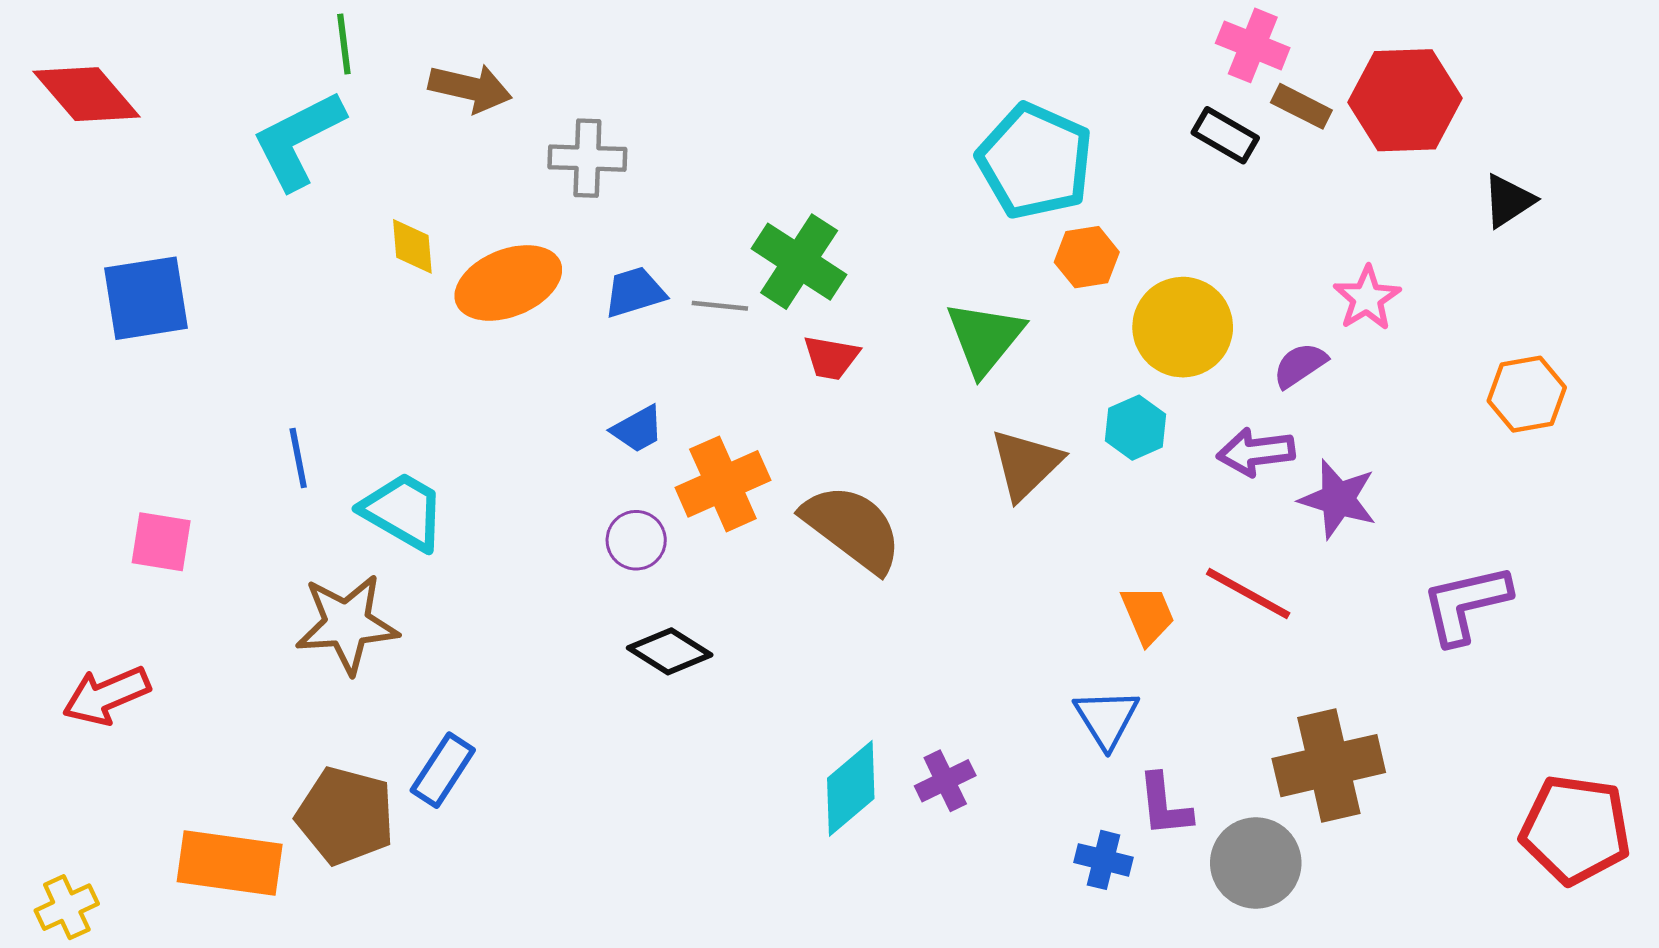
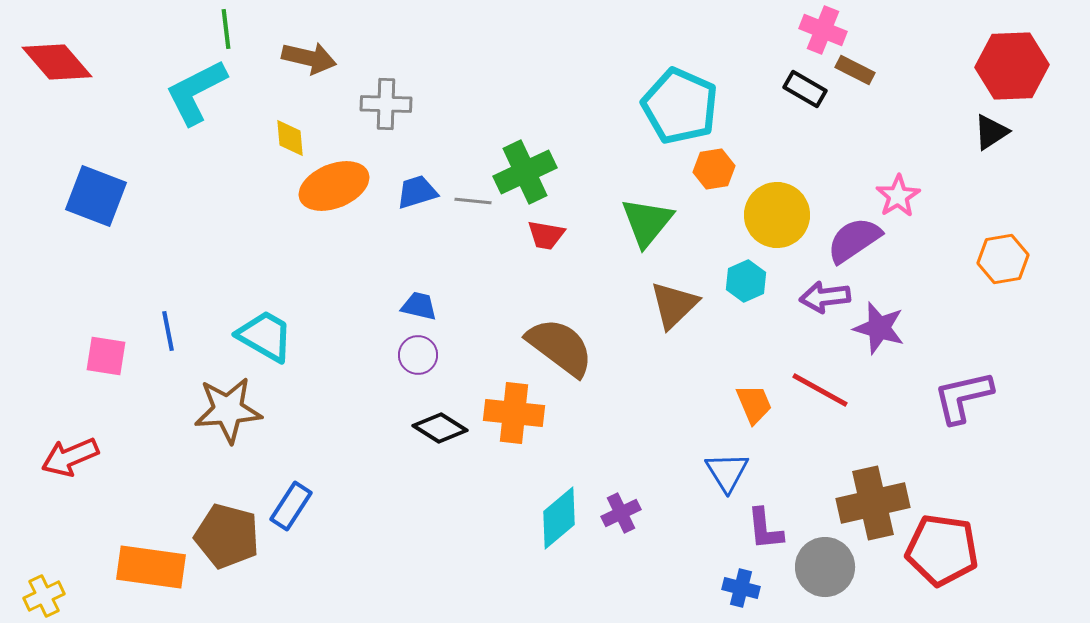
red hexagon: (1405, 100) -> (1012, 66), moved
yellow diamond: (412, 246) -> (290, 138), moved
green cross: (799, 262) -> (525, 172), turned 32
blue square: (146, 298) -> (96, 196), turned 30
purple semicircle: (1300, 365) -> (854, 240), size x1.5
blue trapezoid: (638, 429) -> (419, 306), moved, turned -138
blue line: (298, 458) -> (168, 331), moved
orange cross: (723, 484) -> (514, 413), moved, turned 30
red pentagon: (1575, 829) -> (942, 550), moved
blue cross: (1104, 860) -> (741, 588), moved

